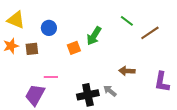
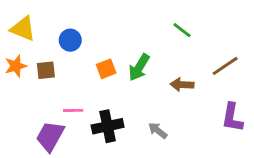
brown line: (150, 33) -> (225, 66), moved
green arrow: (94, 36) -> (139, 67), moved
brown arrow: (127, 71) -> (182, 85), moved
black cross: (88, 95) -> (108, 126), moved

